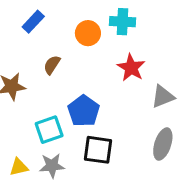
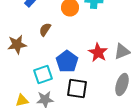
red star: (131, 68) -> (98, 52), moved

